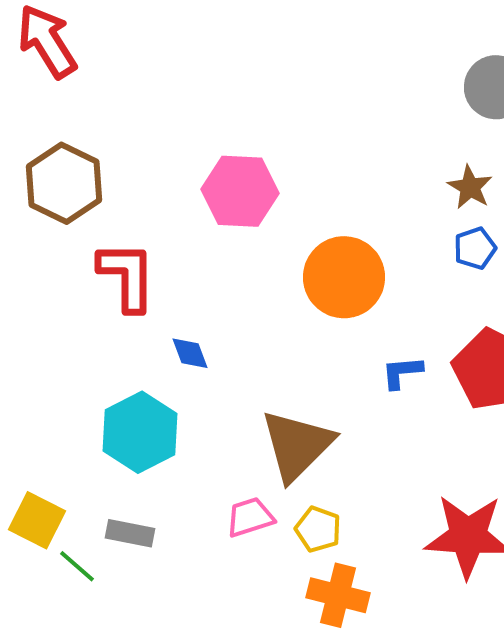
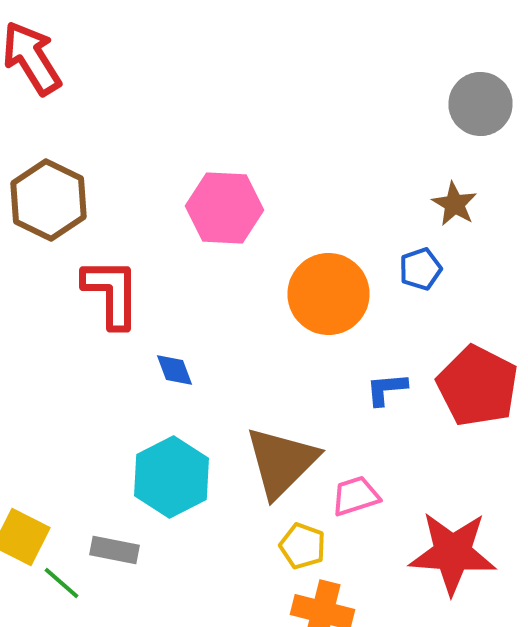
blue pentagon: (475, 248) -> (420, 269), moved
cyan hexagon: (140, 432) -> (172, 477), moved
pink trapezoid: (250, 517) -> (356, 496), moved

